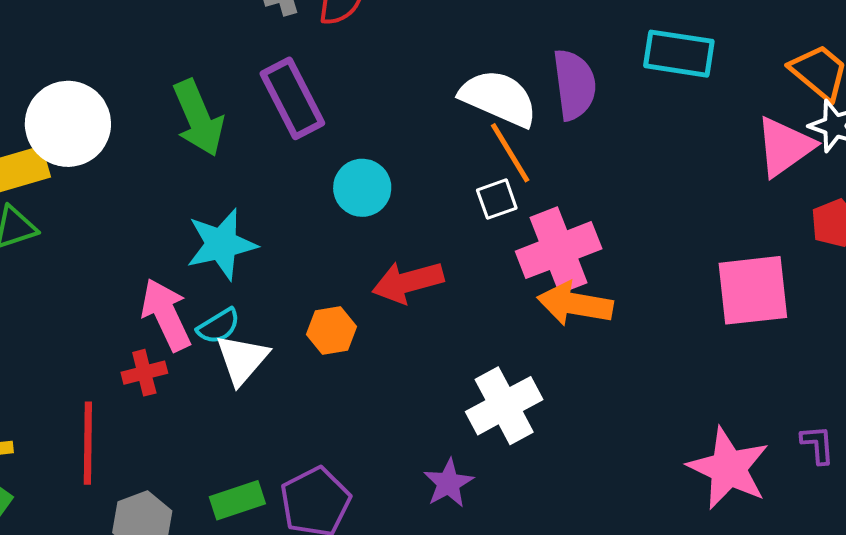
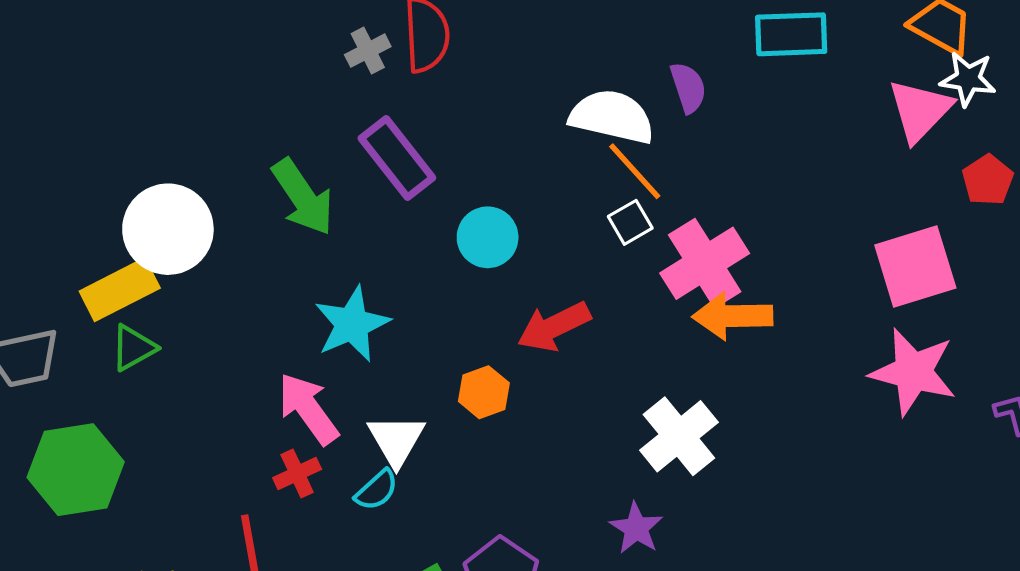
purple semicircle: (574, 85) -> (688, 88), size x0.7
cyan semicircle: (219, 326) -> (377, 490), moved
pink star: (728, 468) -> (913, 372), moved

